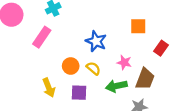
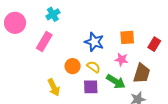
orange square: (138, 26) -> (127, 37), moved
green arrow: (116, 86) -> (116, 82), turned -132
purple square: (79, 93) -> (91, 87), moved

